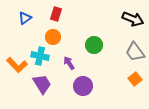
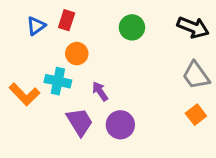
red rectangle: (56, 14) -> (67, 20), moved
green circle: (94, 45) -> (132, 27), moved
purple trapezoid: (42, 84) -> (80, 122), moved

